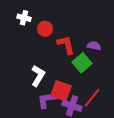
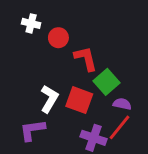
purple semicircle: (94, 46) -> (122, 104), moved
red square: (61, 91) -> (79, 100), moved
purple L-shape: (47, 100) -> (32, 130), moved

